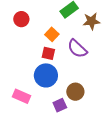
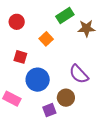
purple semicircle: (77, 49) -> (79, 74), moved
red square: (48, 53) -> (20, 57), moved

